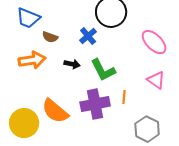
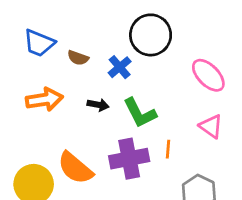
brown semicircle: (50, 37) -> (78, 58), moved

